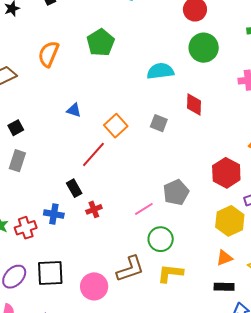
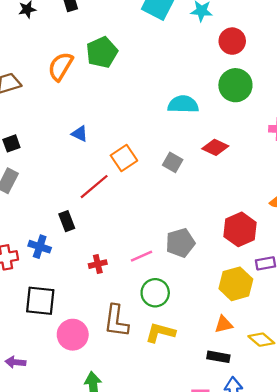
green pentagon: (101, 43) -> (102, 52), moved
red diamond: (194, 104) -> (215, 147), turned -75
red cross: (94, 209) -> (98, 264), moved
brown L-shape: (130, 269) -> (116, 321), turned 108
black square: (50, 273) -> (40, 301), moved

